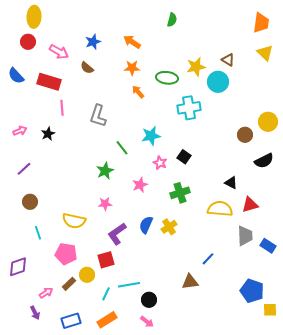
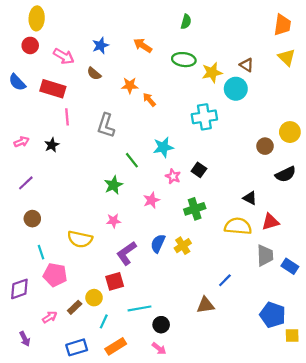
orange star: (132, 68) -> (130, 85), moved
green ellipse: (167, 78) -> (184, 60), moved
pink pentagon: (66, 254) -> (55, 275), moved
cyan line: (106, 294) -> (104, 321), moved
purple arrow: (35, 313) -> (25, 339), moved

